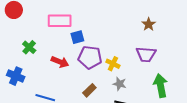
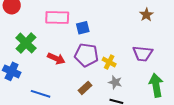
brown star: (149, 24) -> (146, 15), moved
blue square: (77, 37) -> (83, 28), moved
green cross: (29, 47) -> (26, 43), size x1.5

